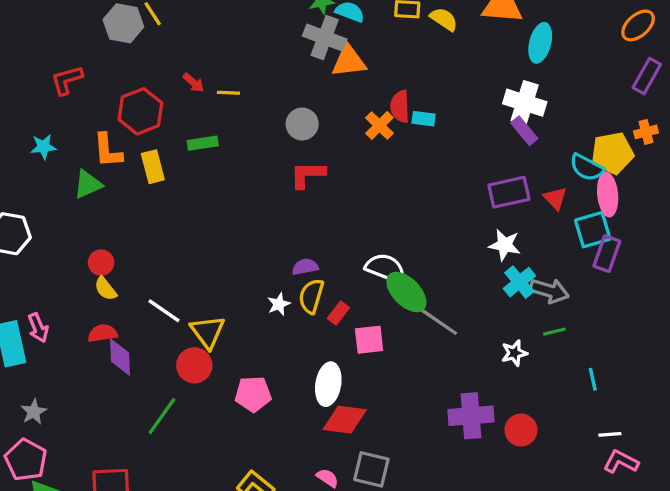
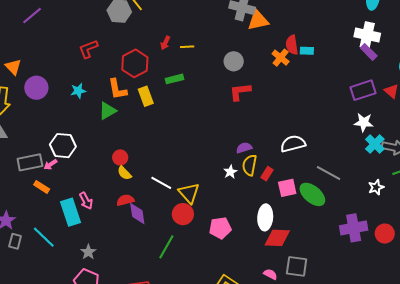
red arrow: (193, 83) -> (165, 43), turned 80
white semicircle: (386, 268) -> (293, 144), turned -30
green ellipse: (406, 292) -> (312, 194), moved

